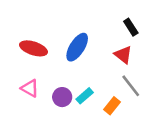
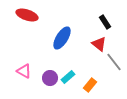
red ellipse: (33, 48) -> (27, 15), moved
gray line: (131, 86) -> (114, 62), moved

